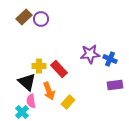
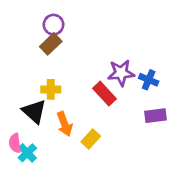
brown rectangle: (24, 17) -> (51, 44), moved
red rectangle: (59, 69) -> (105, 94), moved
pink semicircle: (31, 101) -> (15, 143), moved

